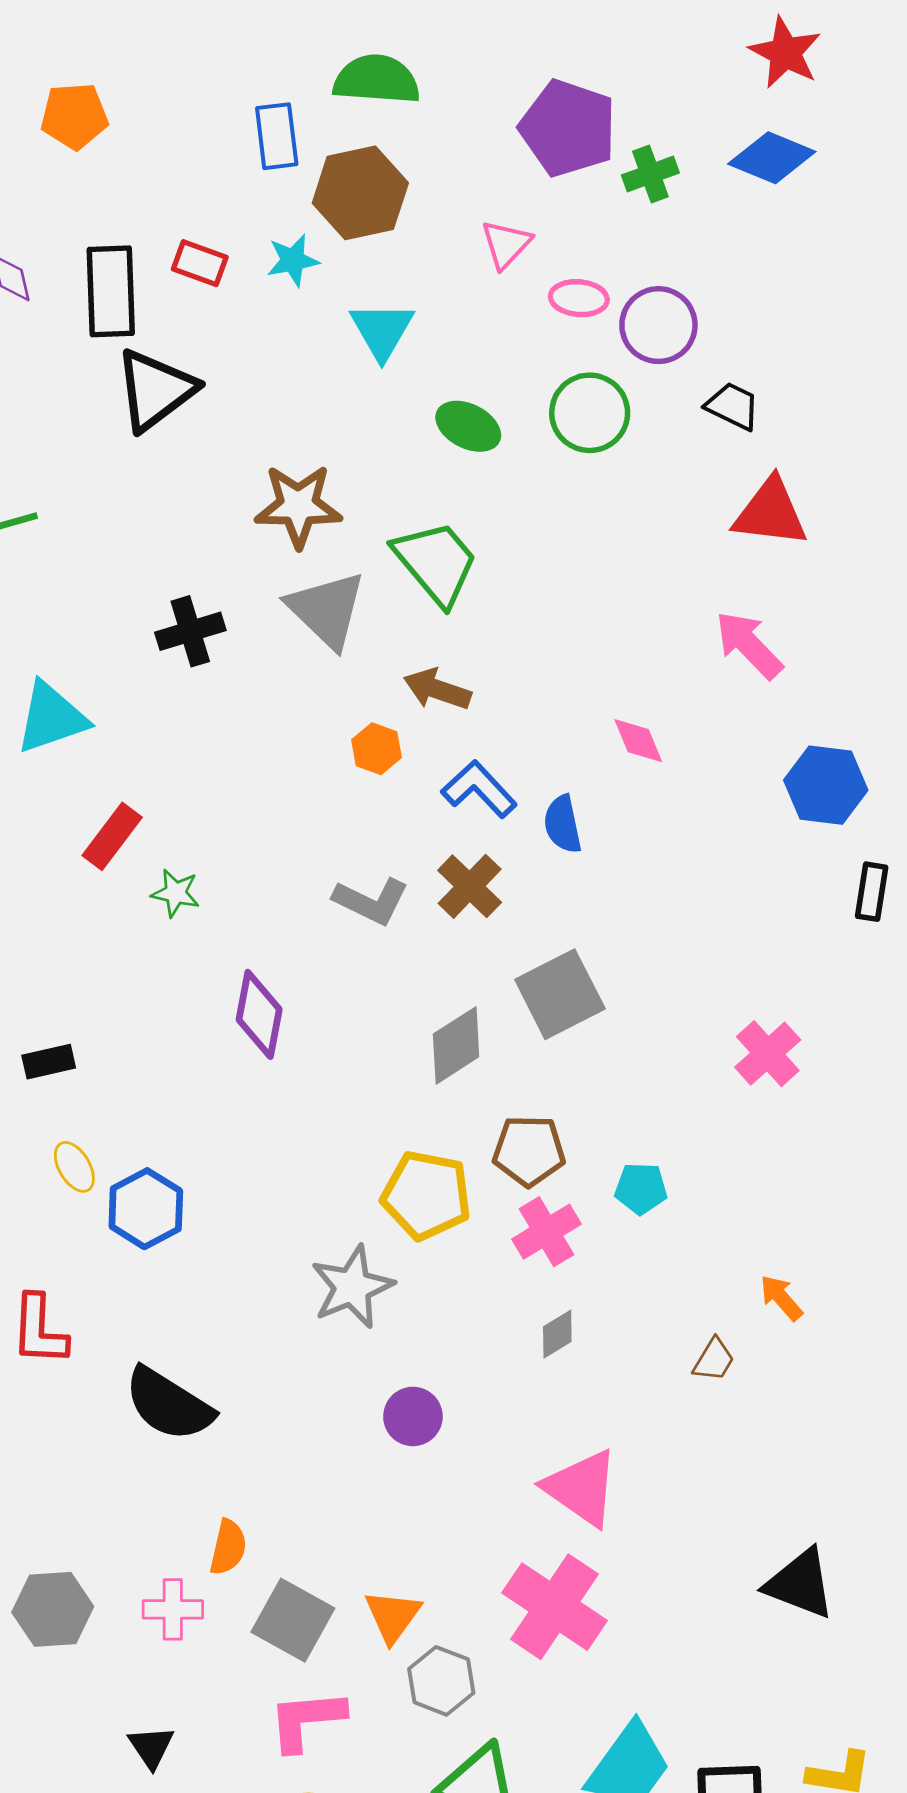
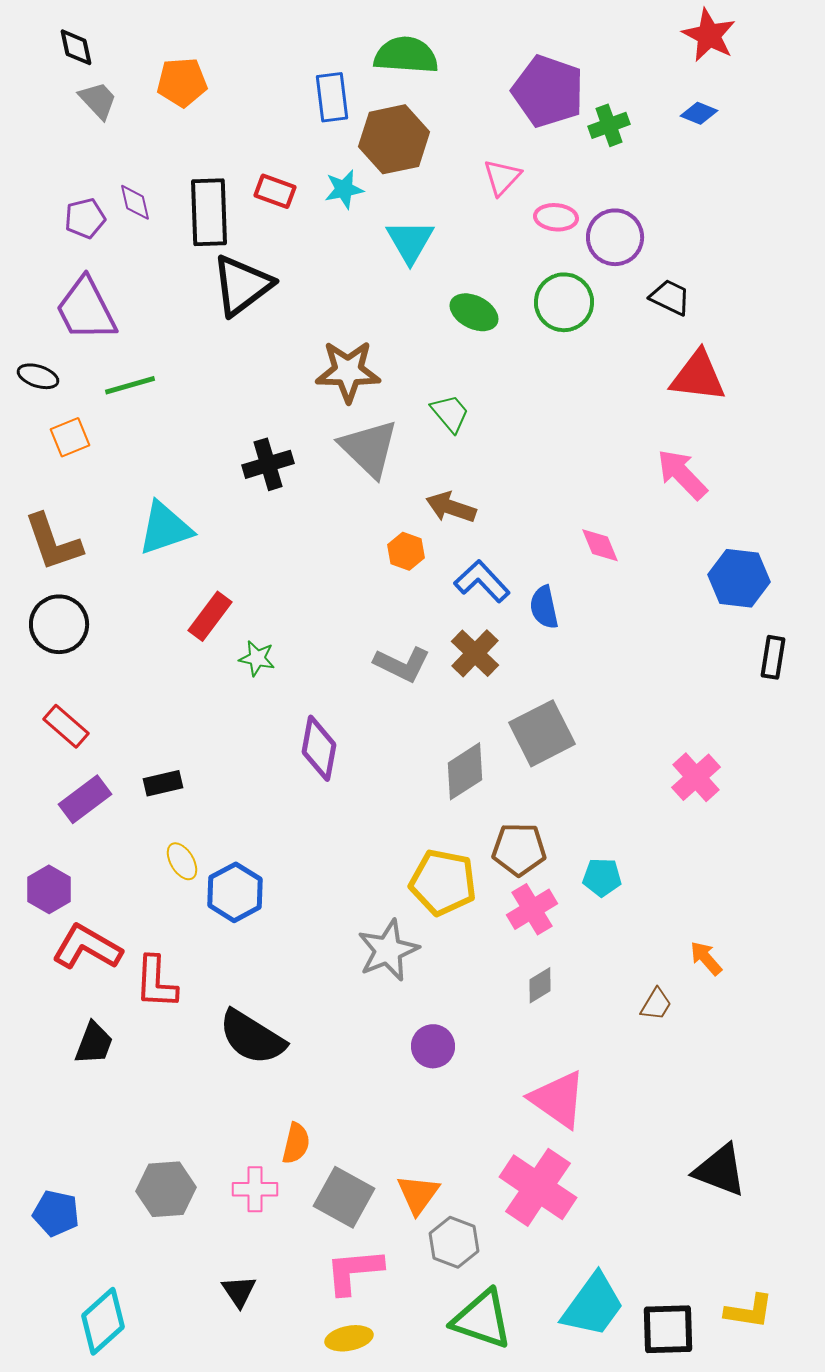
blue diamond: (772, 158) -> (699, 113), size x0.6
green trapezoid: (436, 563) -> (450, 413), size x0.6

